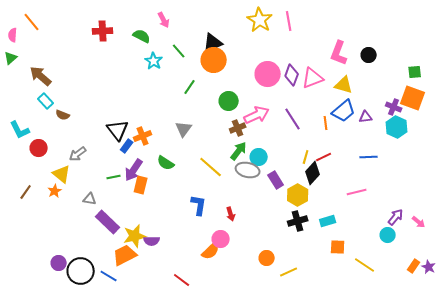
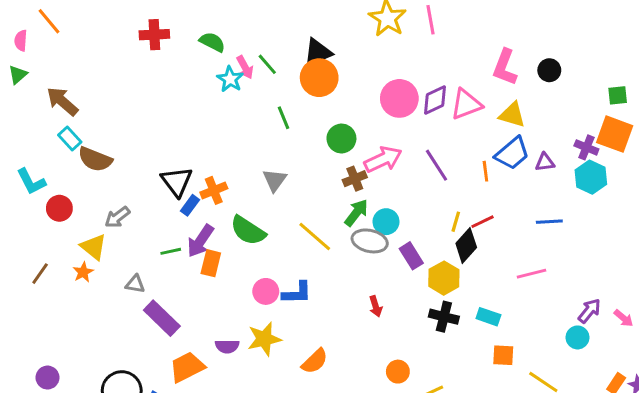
pink arrow: (164, 20) -> (245, 67), moved
purple diamond: (292, 75) -> (435, 100), turned 45
green line: (190, 87) -> (284, 118), turned -56
brown semicircle: (63, 115) -> (95, 159), size x1.6
green semicircle: (166, 163) -> (248, 231), size x1.4
blue L-shape: (199, 205) -> (297, 293), turned 80
red arrow: (231, 214) -> (376, 306), moved
black cross: (298, 221) -> (444, 317), turned 30
cyan rectangle: (328, 221) -> (488, 317), turned 35
yellow star: (135, 236) -> (264, 339), moved
pink circle: (221, 239) -> (266, 291), moved
purple circle: (59, 263) -> (48, 378), moved

